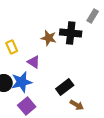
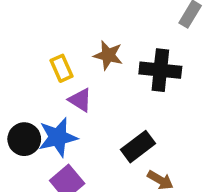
black cross: (71, 33) -> (160, 70), moved
yellow rectangle: (12, 47) -> (62, 68), moved

